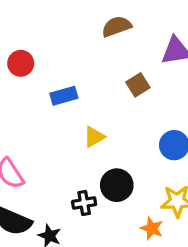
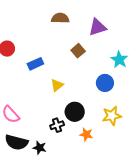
brown semicircle: (117, 26) -> (60, 18), turned 30
orange star: (152, 228) -> (86, 134), moved

